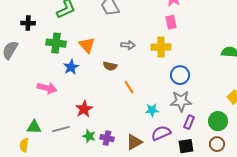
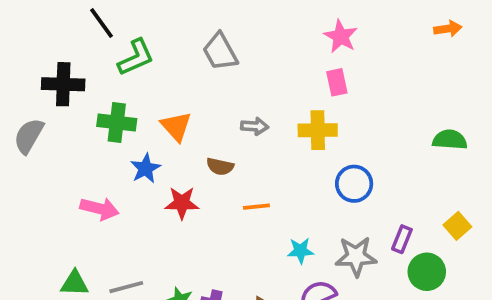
black cross: (28, 23) -> (63, 84), size x1.5
orange line: (129, 87) -> (256, 207), turned -64
gray star: (181, 101) -> (356, 256), moved
red star: (84, 109) -> (182, 203), moved, turned 30
purple rectangle: (189, 122) -> (402, 239), moved

